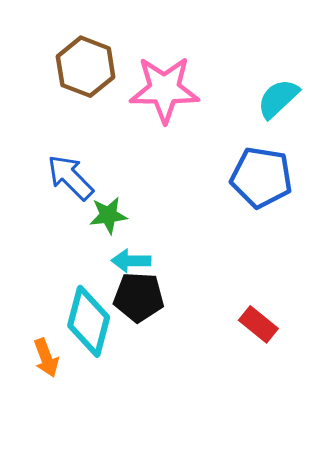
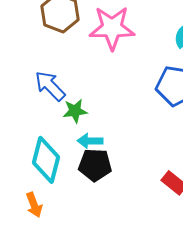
cyan diamond: (89, 321) -> (46, 160), moved

